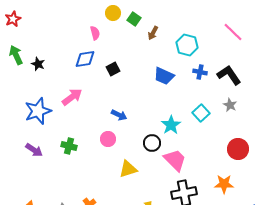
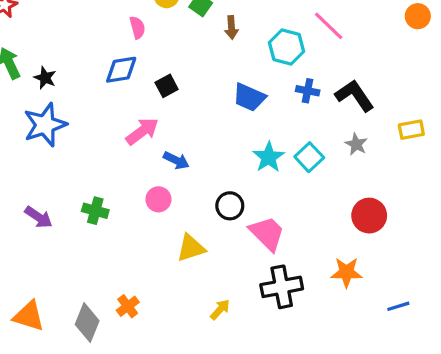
pink line: (233, 32) -> (329, 26), moved
brown arrow: (153, 33) -> (231, 28), turned -32
pink arrow: (72, 97) -> (142, 131), moved
blue star: (38, 111) -> (45, 125), moved
cyan star: (171, 125) -> (269, 157), moved

